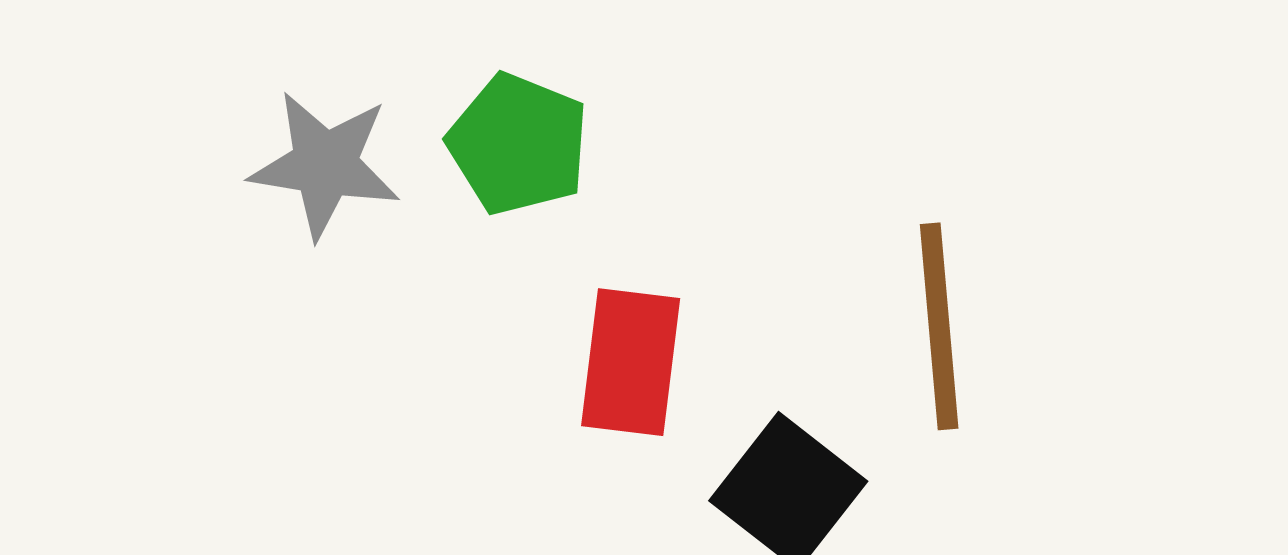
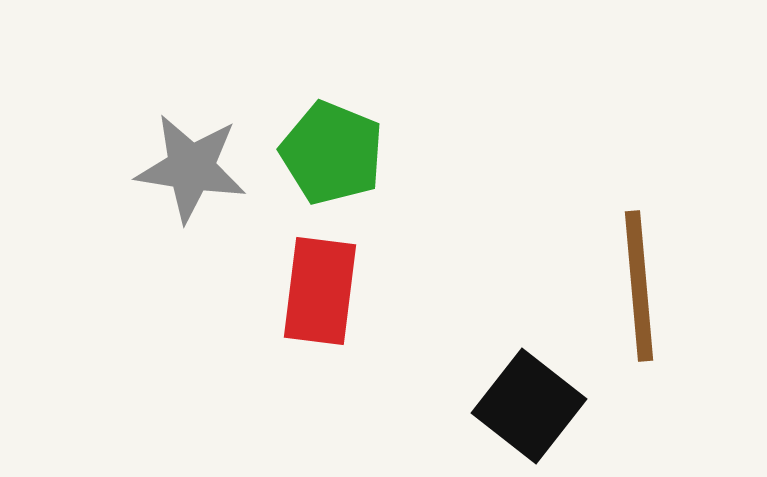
red rectangle: (631, 362) -> (320, 291), moved

